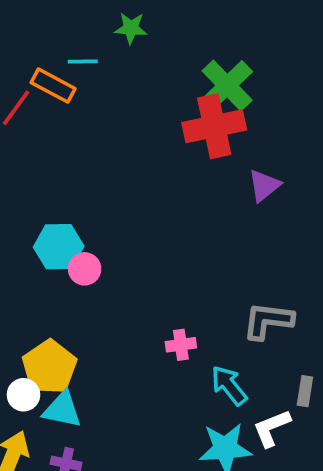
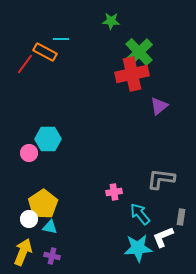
green star: (131, 28) -> (111, 21), moved
pink circle: (85, 269) -> (29, 153), moved
cyan triangle: (62, 410) -> (50, 227), size x0.7

